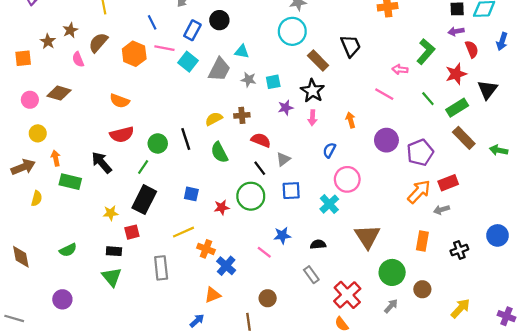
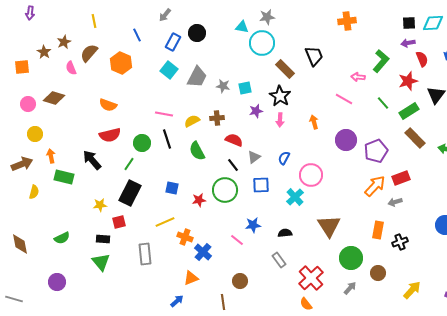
pink line: (164, 48) -> (164, 114), moved
cyan triangle: (242, 52) -> (242, 27), moved
blue semicircle: (329, 150) -> (284, 158), moved
black cross: (459, 250) -> (400, 242), moved

